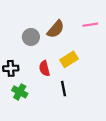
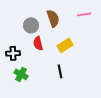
brown semicircle: (56, 29) -> (53, 18), turned -60
red semicircle: (44, 68) -> (38, 43), moved

